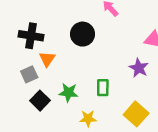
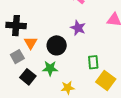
black circle: (83, 34) -> (57, 45), moved
purple star: (139, 68) -> (78, 28), moved
green rectangle: (103, 88) -> (93, 62), moved

